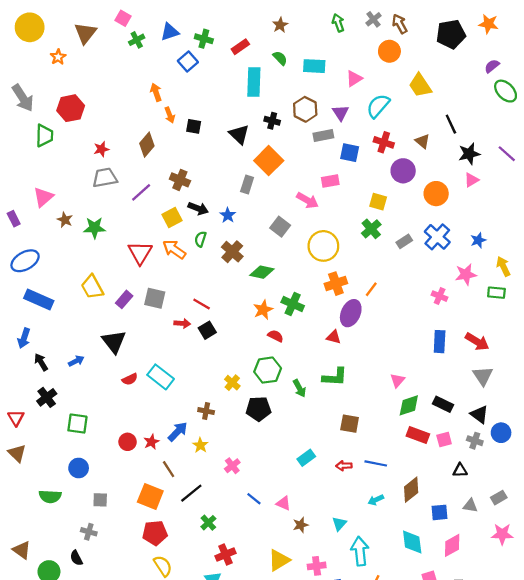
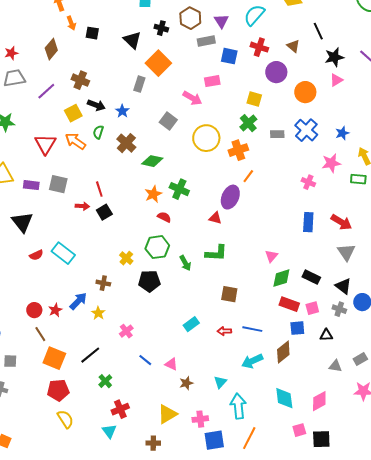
gray rectangle: (404, 241) -> (277, 134), turned 32
orange cross: (336, 284) -> (238, 150), moved
purple rectangle: (124, 299) -> (31, 185), turned 56
red line: (202, 304) -> (99, 189), turned 42
brown line: (169, 469) -> (40, 334), moved
cyan arrow: (376, 500) -> (252, 361), size x1.5
blue square: (440, 512) -> (297, 328), moved

